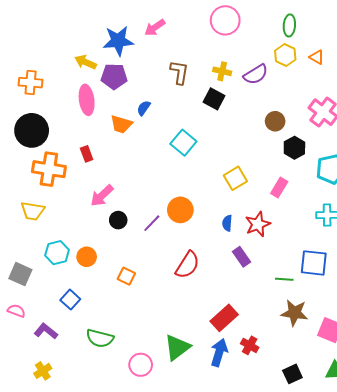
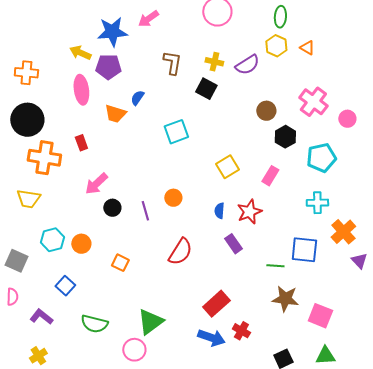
cyan square: (183, 143) -> (176, 132), turned 30
orange circle: (180, 210) -> (173, 198), size x0.7
purple line: (152, 223) -> (145, 211), turned -60
pink semicircle: (16, 311) -> (12, 297), turned 72
green triangle: (177, 347) -> (150, 322), moved
blue arrow: (219, 353) -> (211, 338), turned 92

